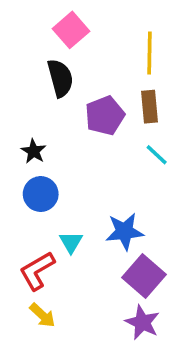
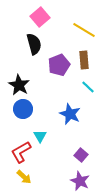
yellow line: (149, 53) -> (84, 30), turned -60
black star: (34, 151) -> (19, 85), size x1.5
blue star: (124, 231) -> (70, 114), moved, turned 30
purple square: (144, 276) -> (81, 155), size x0.6

